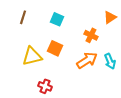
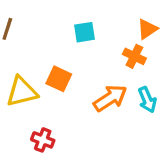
cyan square: (57, 19) -> (84, 32), moved, turned -32
orange cross: (91, 35) -> (134, 56), moved

